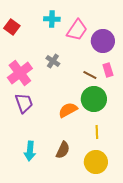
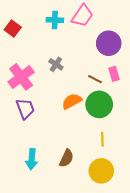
pink trapezoid: (77, 30) -> (82, 16), moved
orange semicircle: (68, 110) -> (72, 101), moved

